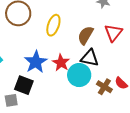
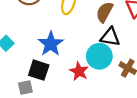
red star: (61, 63) -> (79, 71), moved

